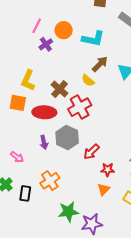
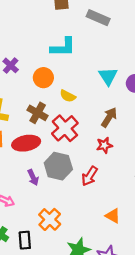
orange circle: (64, 30) -> (43, 78), moved
brown arrow: (100, 64) -> (109, 117), moved
red star: (108, 170) -> (104, 145), moved
orange triangle: (104, 189) -> (113, 216), turned -32

